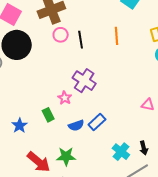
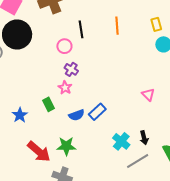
pink circle: (61, 35) -> (64, 46), moved
purple cross: (84, 81) -> (71, 69), moved, size x0.6
pink triangle: (148, 105) -> (148, 95), turned 32

